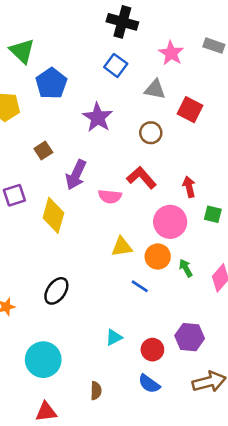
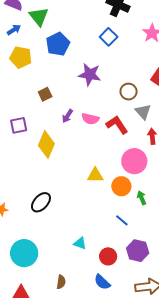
gray triangle: (155, 89) -> (143, 112), moved, turned 30
purple star: (98, 117) -> (90, 75), turned -30
purple arrow: (76, 175) -> (67, 116), size x0.6
pink semicircle: (110, 196) -> (90, 119), moved
blue line: (140, 286) -> (122, 220), moved
cyan triangle: (114, 337) -> (80, 243), turned 40

